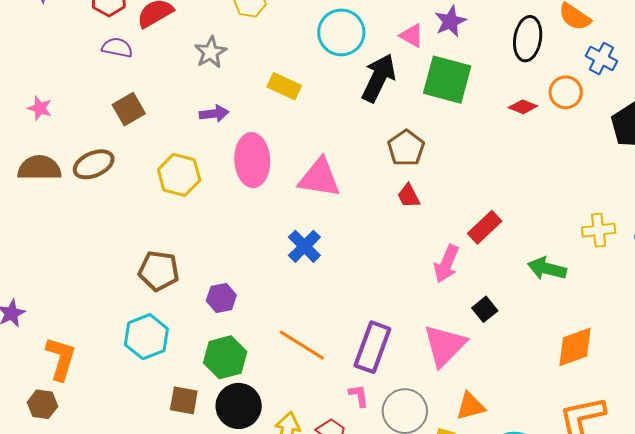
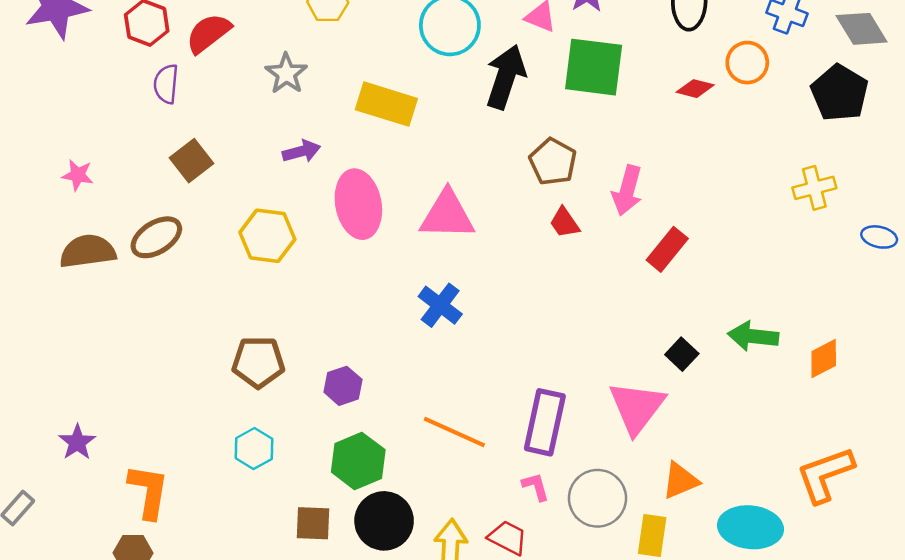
purple semicircle: (117, 48) -> (166, 84), turned -88
yellow rectangle: (284, 86) -> (386, 104), size x1.4
yellow cross: (599, 230) -> (814, 188), moved
pink arrow: (446, 264) -> (627, 190), moved
green arrow: (547, 269) -> (753, 336), moved
cyan hexagon: (146, 337) -> (254, 448), size x0.7
orange diamond: (575, 347) -> (824, 358), moved, size x0.7

